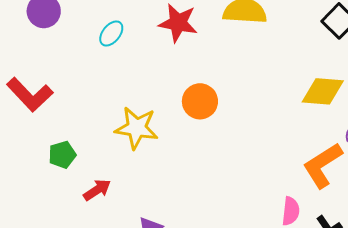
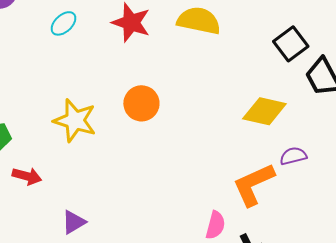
red arrow: (97, 190) -> (27, 176), turned 40

